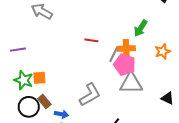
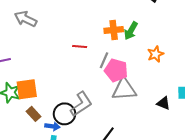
orange cross: (126, 48) -> (114, 30), moved
orange square: (39, 78) -> (27, 89), size x1.5
black circle: (29, 107) -> (65, 114), moved

